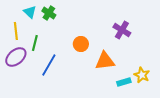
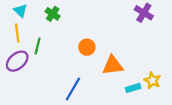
cyan triangle: (30, 12) -> (20, 11), moved
purple cross: (122, 30) -> (144, 13), moved
blue line: (49, 65) -> (73, 89), moved

